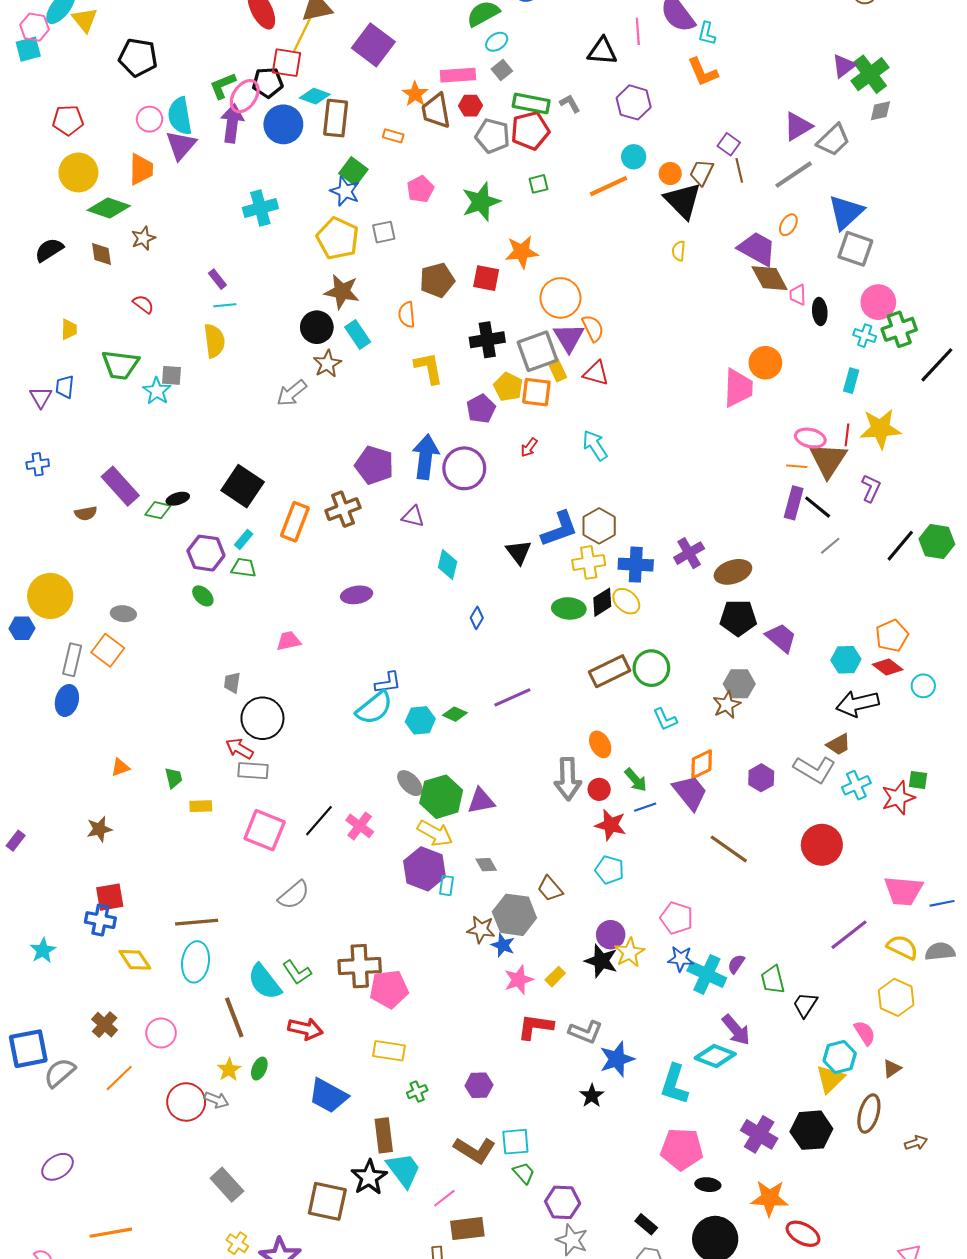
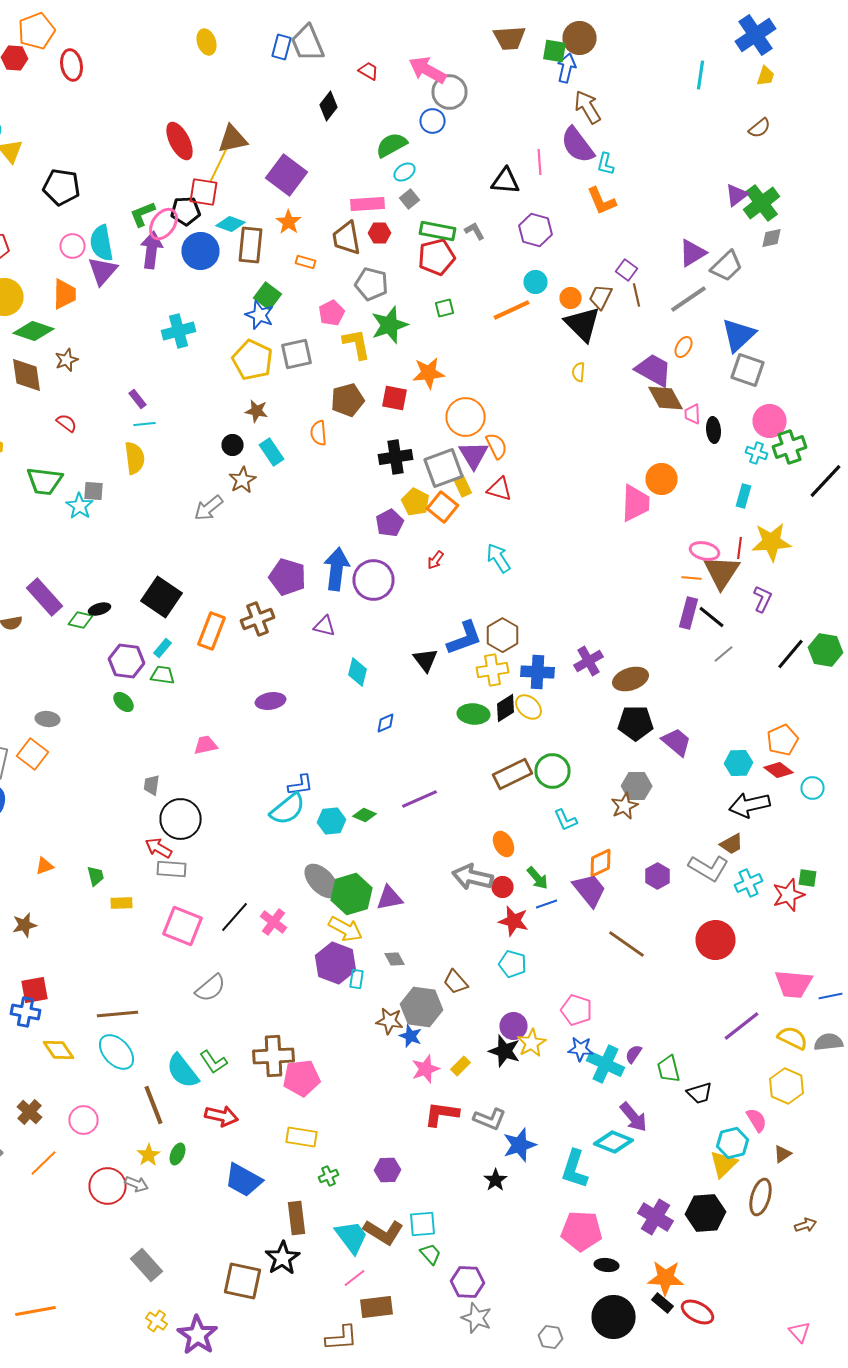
orange star: (415, 94) -> (288, 222), moved
gray pentagon: (492, 136) -> (372, 284), moved
gray square: (384, 232) -> (296, 354), size x1.4
brown diamond: (101, 254) -> (26, 375), size x1.5
brown star: (342, 292) -> (256, 411), size x0.7
black circle: (317, 327) -> (232, 445), size x0.7
yellow L-shape: (429, 368) -> (356, 344), moved
orange square: (536, 392) -> (442, 507), turned 32
blue diamond: (477, 618) -> (386, 723), turned 35
gray arrow: (568, 779) -> (472, 877), turned 105
gray ellipse: (410, 783) -> (322, 881), size x1.4
cyan ellipse: (196, 962) -> (116, 1052), turned -51
black trapezoid: (805, 1005) -> (700, 1093), turned -140
cyan trapezoid: (404, 1170) -> (352, 1237), moved
black rectangle: (646, 1224) -> (662, 1303), moved

